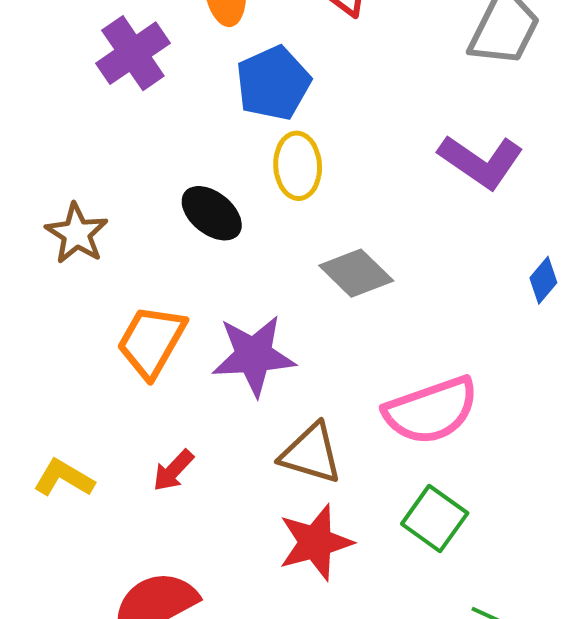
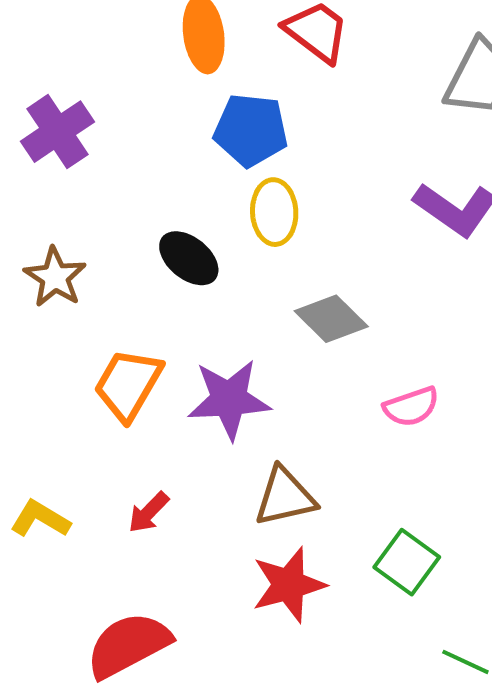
purple cross: (133, 53) -> (58, 132), moved
blue pentagon: (273, 83) -> (251, 130), turned 30
pink semicircle: (431, 410) -> (411, 407), moved, size x0.6
brown triangle: (311, 454) -> (285, 497), turned -30

